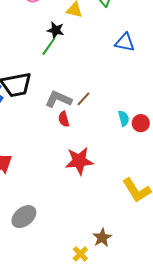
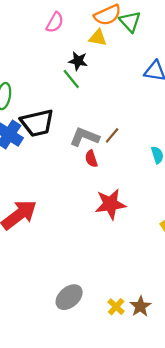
green line: (49, 46) -> (71, 79), turned -72
gray ellipse: (24, 217) -> (69, 297), moved
brown star: (102, 238) -> (140, 306), moved

